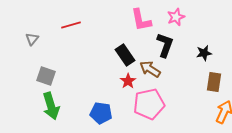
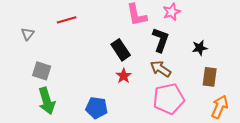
brown arrow: (150, 69) -> (161, 69), moved
pink pentagon: (149, 104) -> (169, 99), moved

